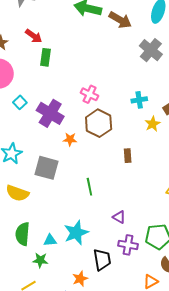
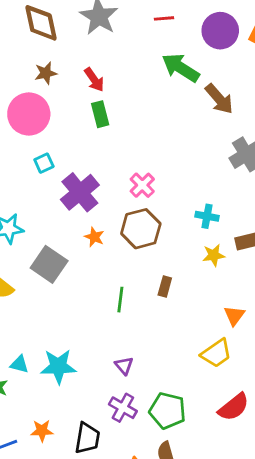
green rectangle: (45, 57) -> (100, 114), turned -42
green line: (89, 187) -> (120, 300), moved
black trapezoid: (102, 260) -> (87, 438), moved

